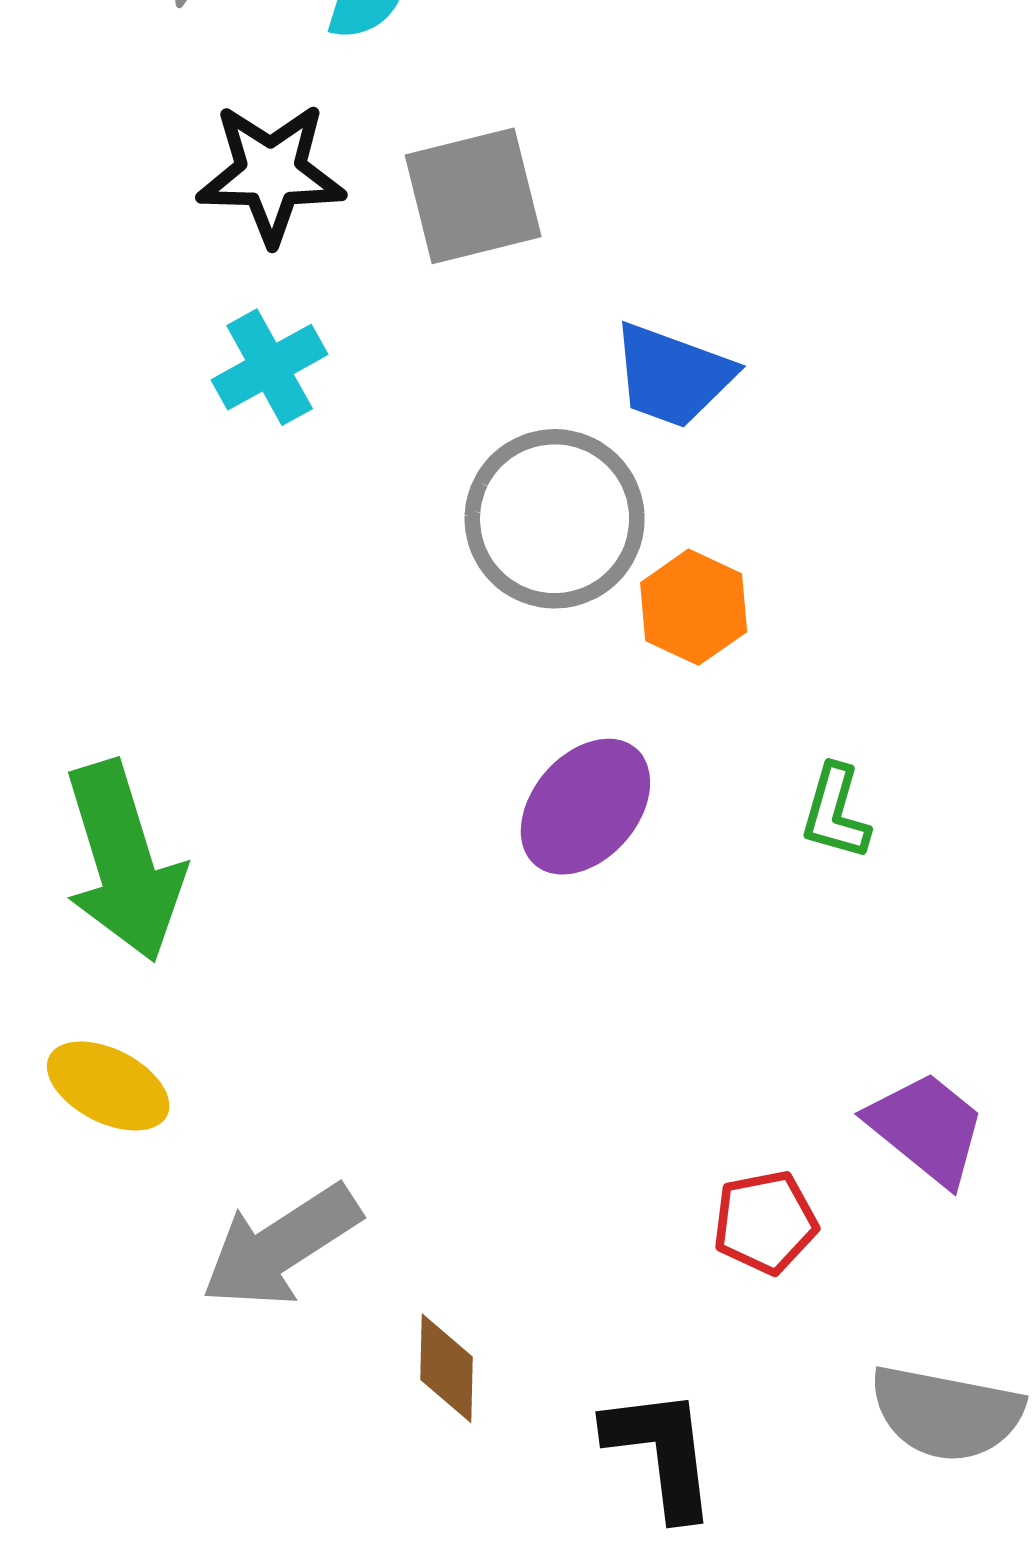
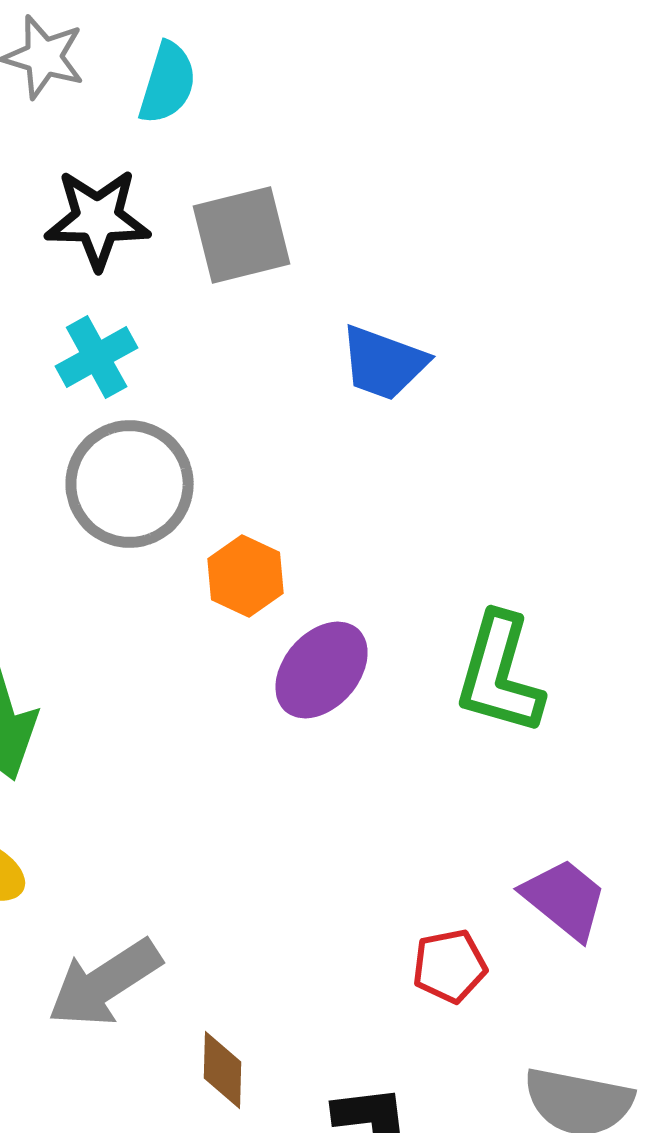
gray circle: (555, 519) -> (130, 484), moved
orange hexagon: (694, 607) -> (246, 576), moved
green L-shape: (835, 812) -> (500, 674), size x1.8

